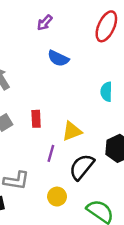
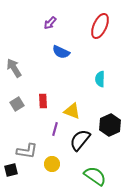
yellow triangle: (72, 131) -> (72, 111), turned 42
yellow circle: (57, 197) -> (52, 164), moved

